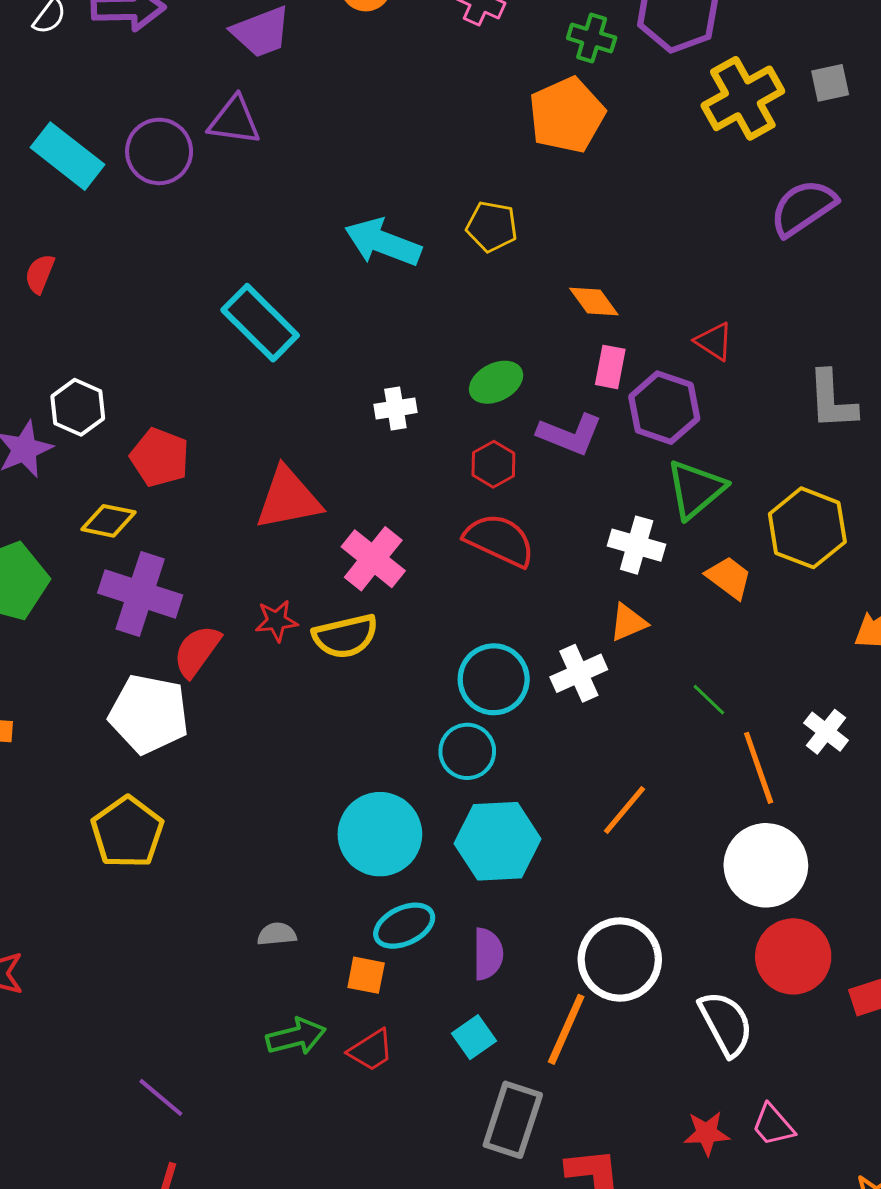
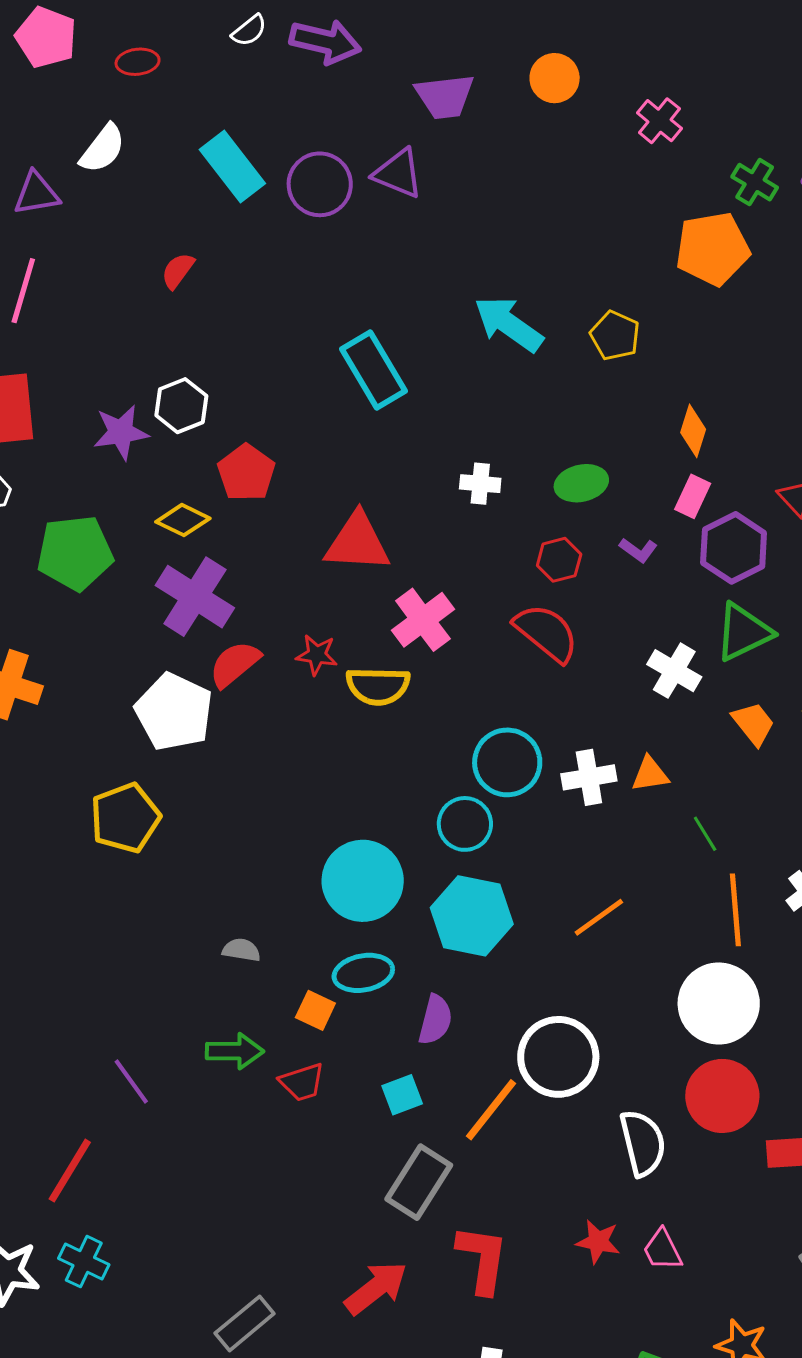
orange diamond: (594, 301) -> (693, 431), turned 39
purple L-shape: (570, 434) -> (638, 550), size x0.6
orange triangle: (628, 622) -> (650, 774), moved
purple line: (161, 1097) -> (131, 1082), moved

